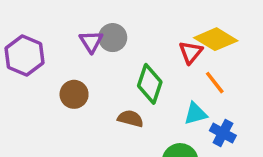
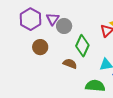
gray circle: (113, 38) -> (64, 26), moved
purple hexagon: (24, 56) -> (31, 19), moved

